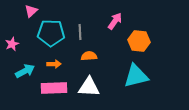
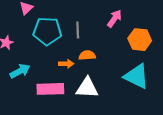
orange arrow: (54, 64) -> (66, 64), moved
cyan triangle: (136, 76) -> (137, 76), turned 40

